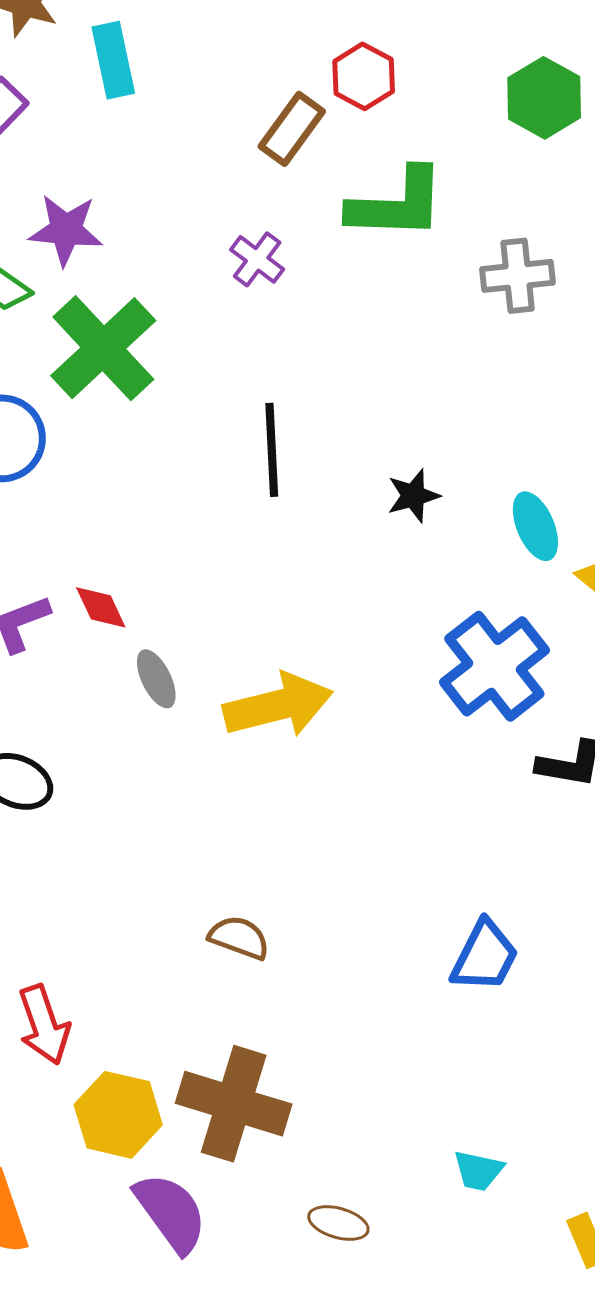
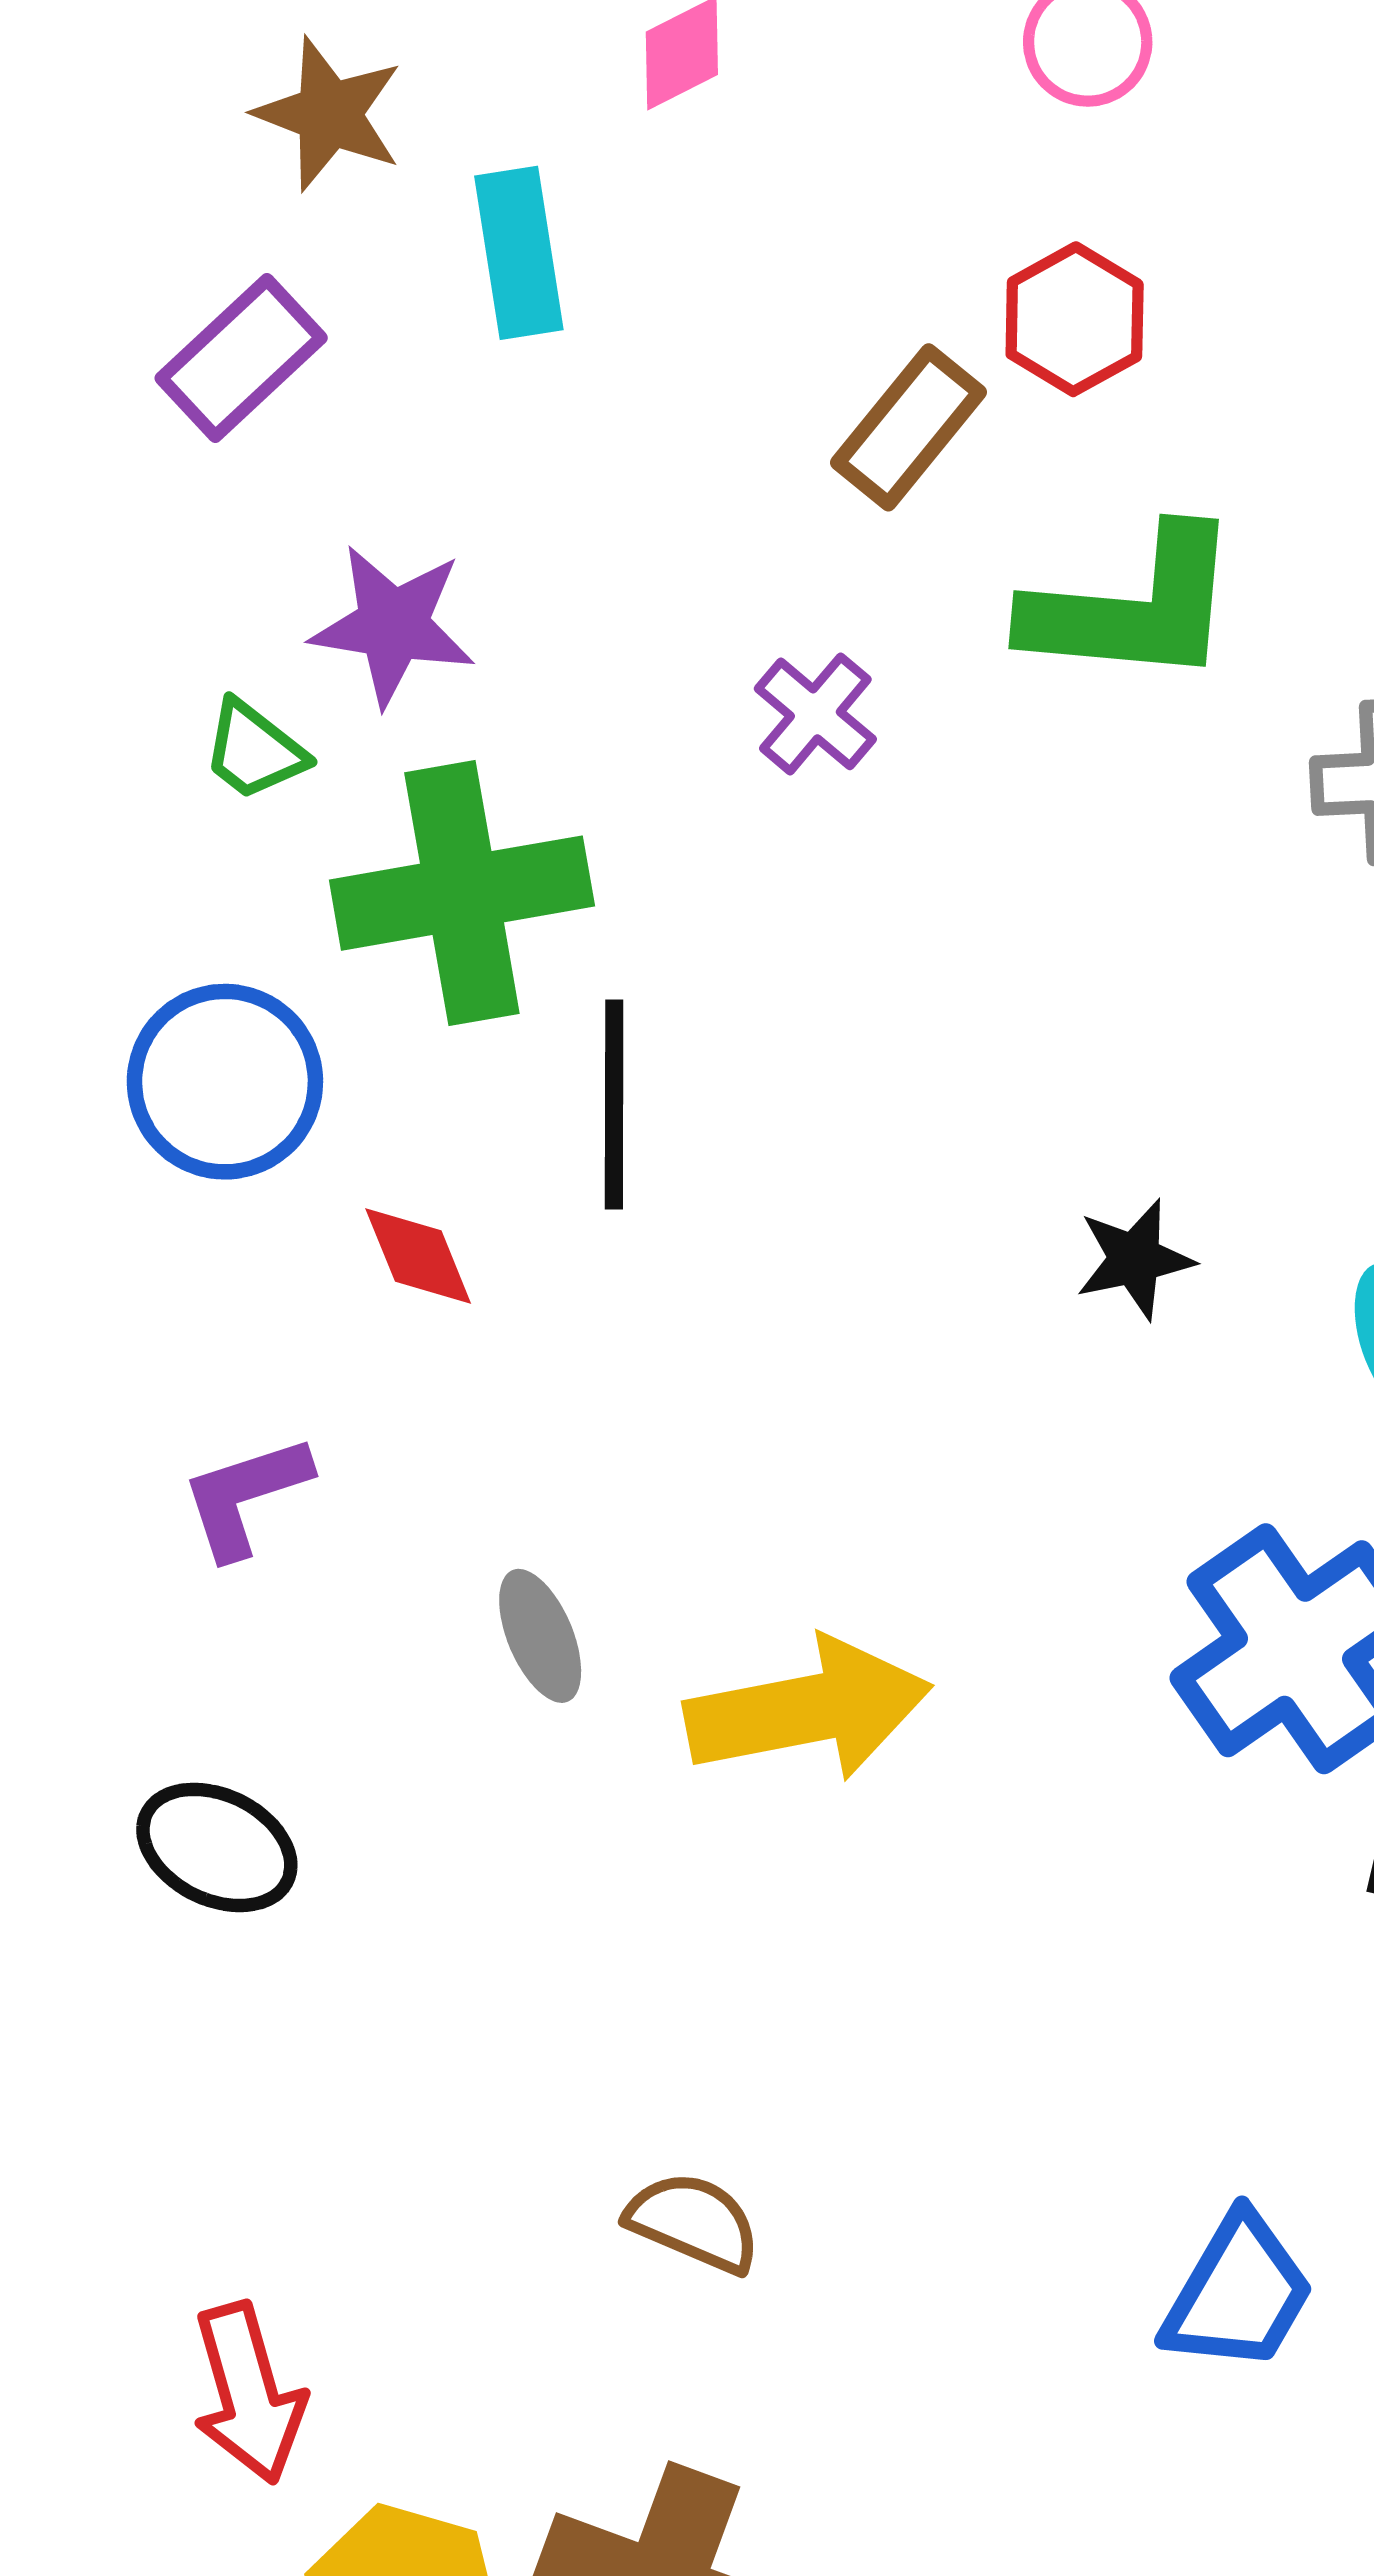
green cross: (103, 348) -> (462, 893), turned 30
black line: (272, 450) -> (614, 1104), moved
red diamond: (101, 607) -> (418, 1256), moved

